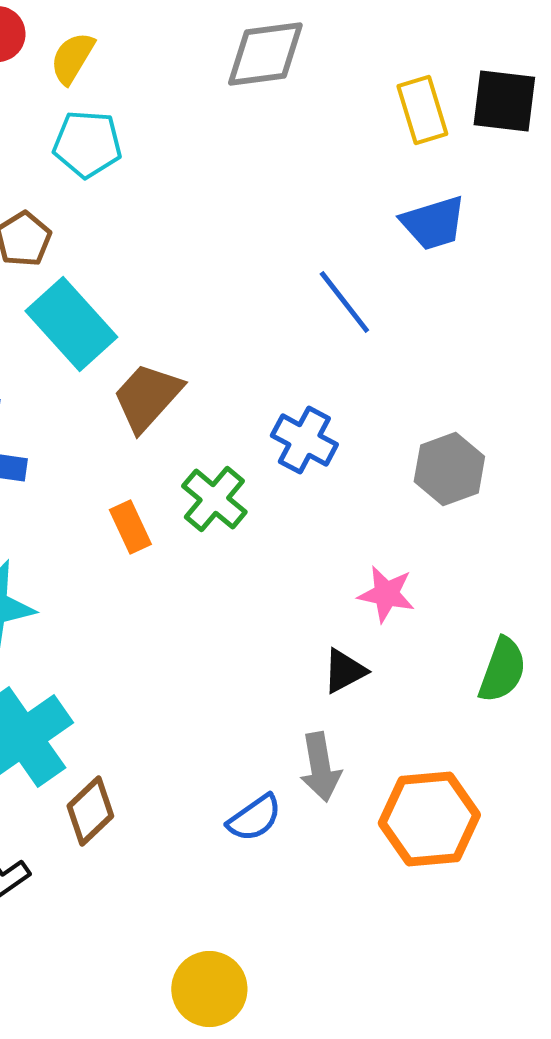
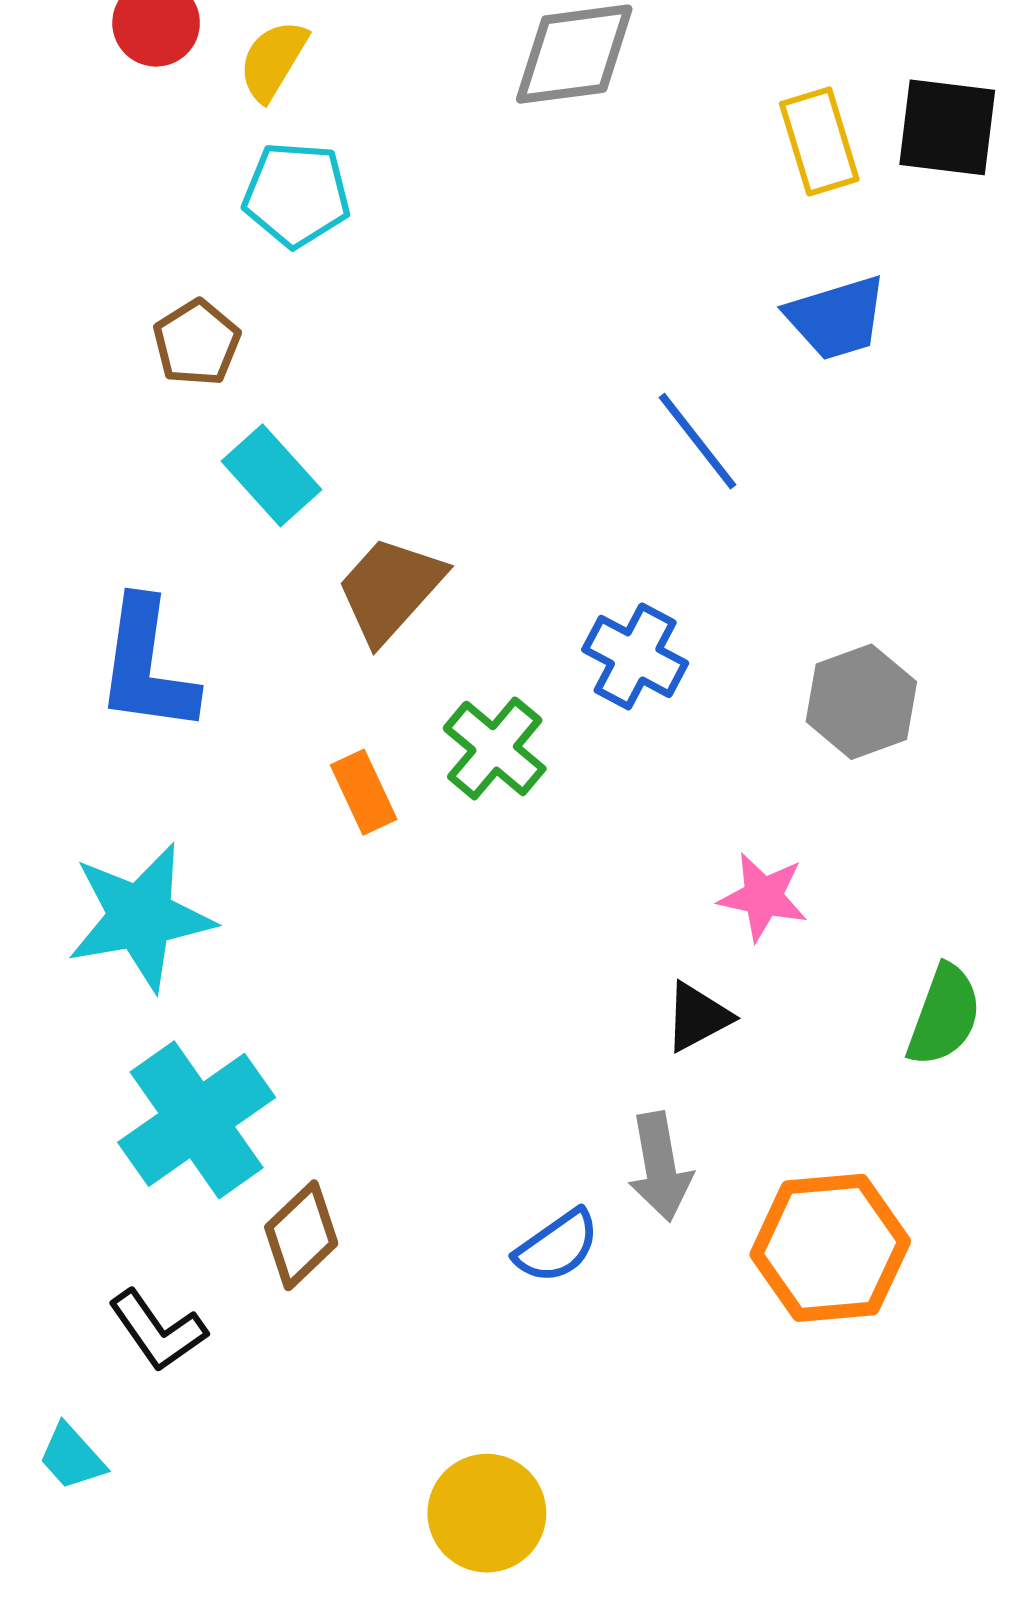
cyan rectangle: (71, 324) -> (272, 475), size x0.7

